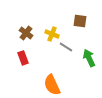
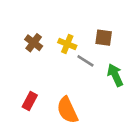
brown square: (80, 21) -> (104, 38), moved
red rectangle: (23, 58) -> (30, 101), moved, turned 48

